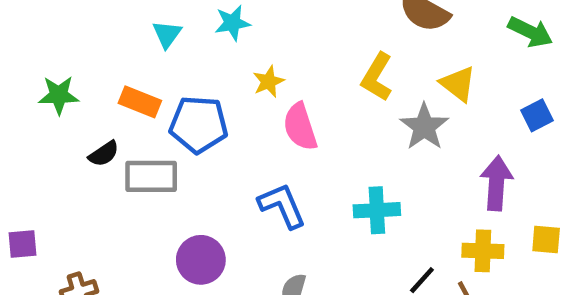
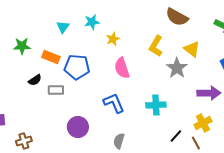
yellow star: (269, 82) -> (113, 39), moved
green star: (59, 95) -> (22, 46), moved
gray rectangle: (151, 176) -> (56, 90), size x0.7
purple arrow: (496, 183) -> (209, 93), turned 85
yellow cross: (483, 251) -> (203, 123), turned -30

